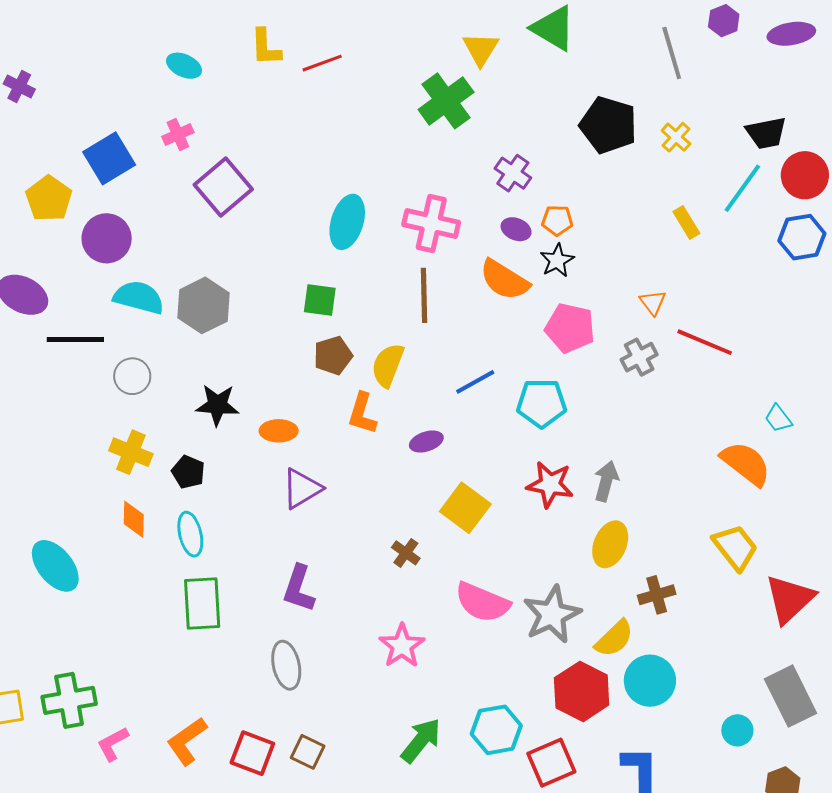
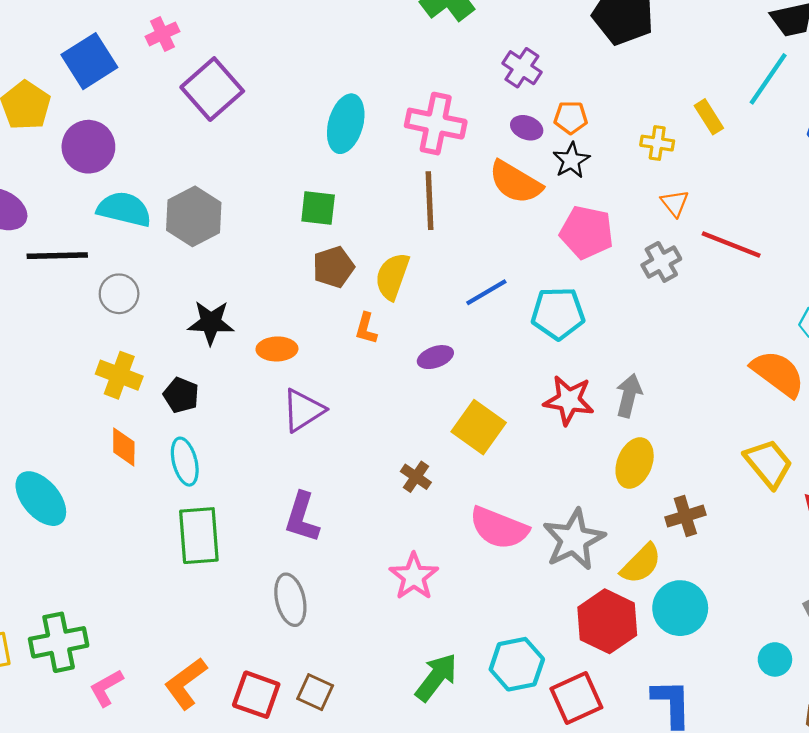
yellow cross: (676, 137) -> (657, 143), moved, turned -32
orange L-shape: (362, 413) -> (366, 328), size x0.7

